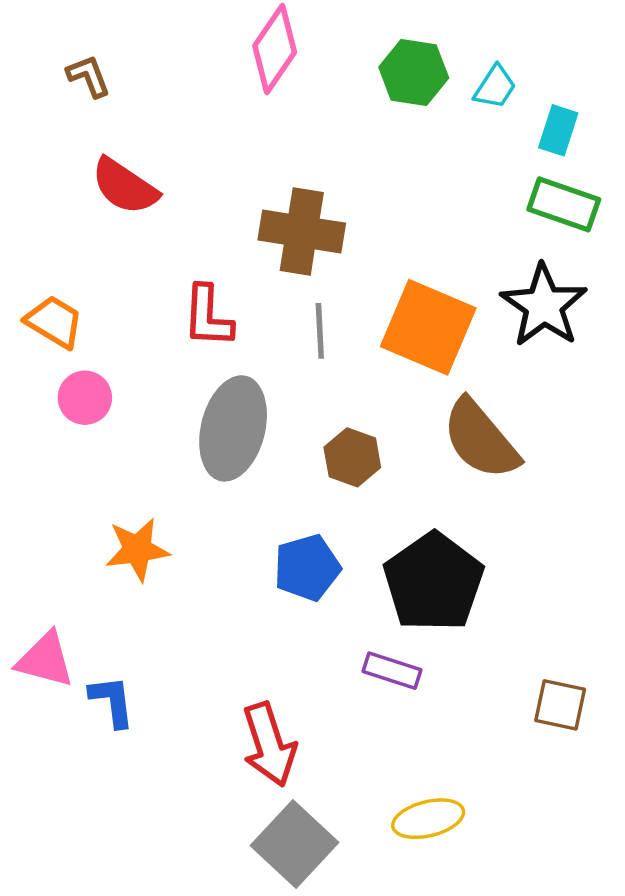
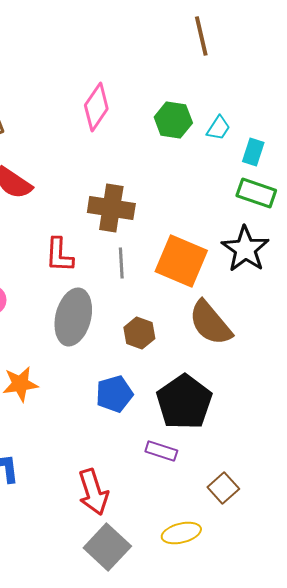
brown square: (560, 705) -> (223, 488), moved, turned 36

